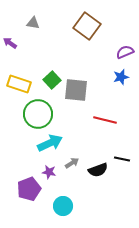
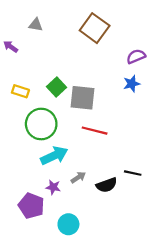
yellow rectangle: (19, 84) -> (20, 91), size x0.7
red line: (105, 120) -> (95, 131), moved
purple pentagon: (29, 189) -> (31, 206), turned -30

